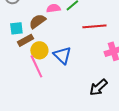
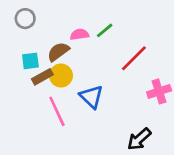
red line: (94, 26) -> (134, 58), turned -40
yellow circle: (39, 50) -> (61, 76), moved

